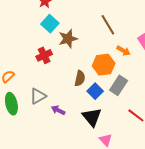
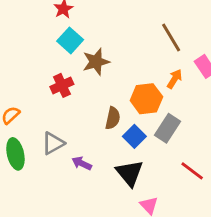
brown line: (108, 25) -> (171, 38), moved
orange arrow: (123, 51) -> (175, 79), turned -88

